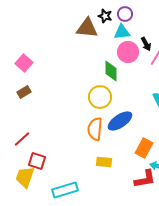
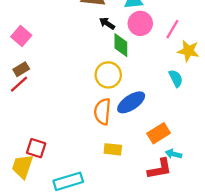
black arrow: (146, 44) -> (107, 23), moved, turned 152
red line: (22, 139) -> (19, 84), moved
orange rectangle: (144, 148) -> (159, 133), turned 30

